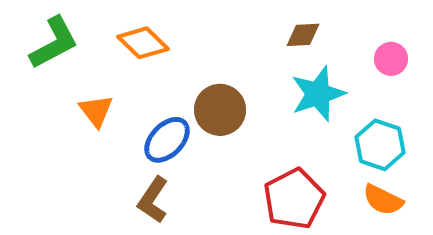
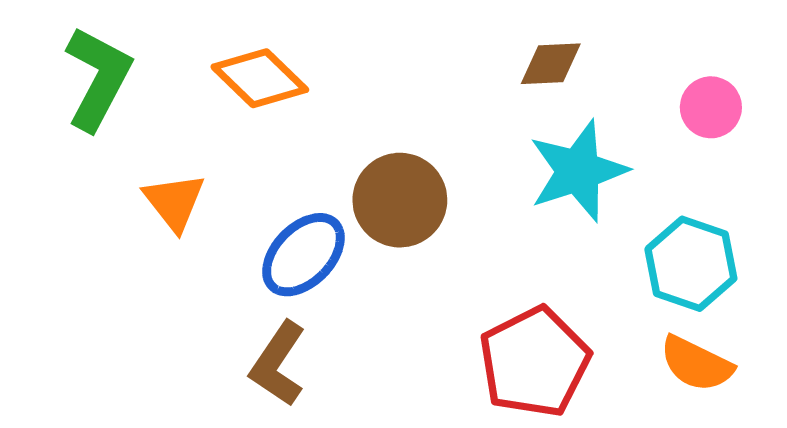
green L-shape: (54, 43) -> (98, 78), turned -34

